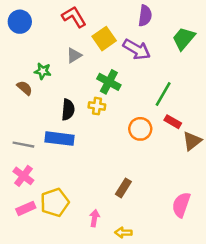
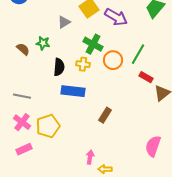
green star: (43, 71) -> (43, 43), moved
orange circle: (140, 129) -> (113, 60), moved
blue rectangle: (60, 139) -> (73, 91), moved
brown rectangle: (123, 188) -> (105, 115), moved
yellow pentagon: (55, 202) -> (48, 126), moved
pink arrow: (94, 218) -> (90, 157), moved

